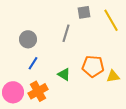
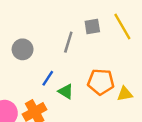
gray square: (84, 12) -> (92, 26), moved
blue line: (33, 63) -> (48, 78), moved

